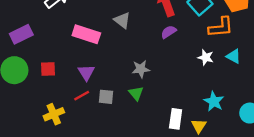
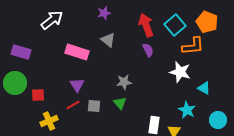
purple semicircle: (169, 32) -> (148, 50), turned 96
purple rectangle: (21, 34) -> (21, 52), turned 42
cyan triangle: (234, 56) -> (204, 88), moved
white star: (206, 57) -> (180, 72), size x1.5
red square: (48, 69) -> (38, 95), moved

